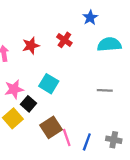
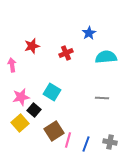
red cross: (64, 40) -> (66, 53), turned 32
red star: (31, 46) -> (32, 46), moved
pink line: (67, 137) -> (68, 140), turned 35

